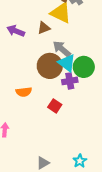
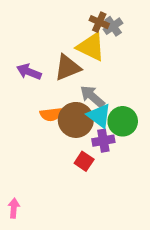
brown triangle: (44, 28) -> (68, 68), size x1.5
orange semicircle: (24, 92) -> (51, 114), moved
red square: (55, 106) -> (84, 161), moved

